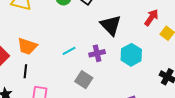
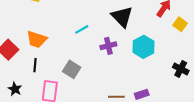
cyan line: (69, 51) -> (82, 29), moved
gray square: (84, 80) -> (72, 69), moved

